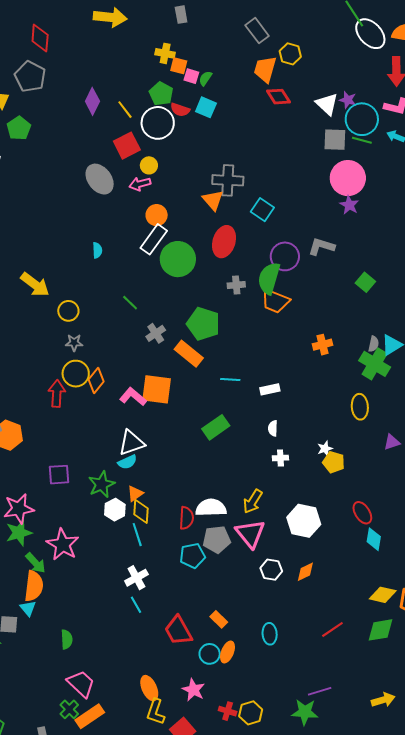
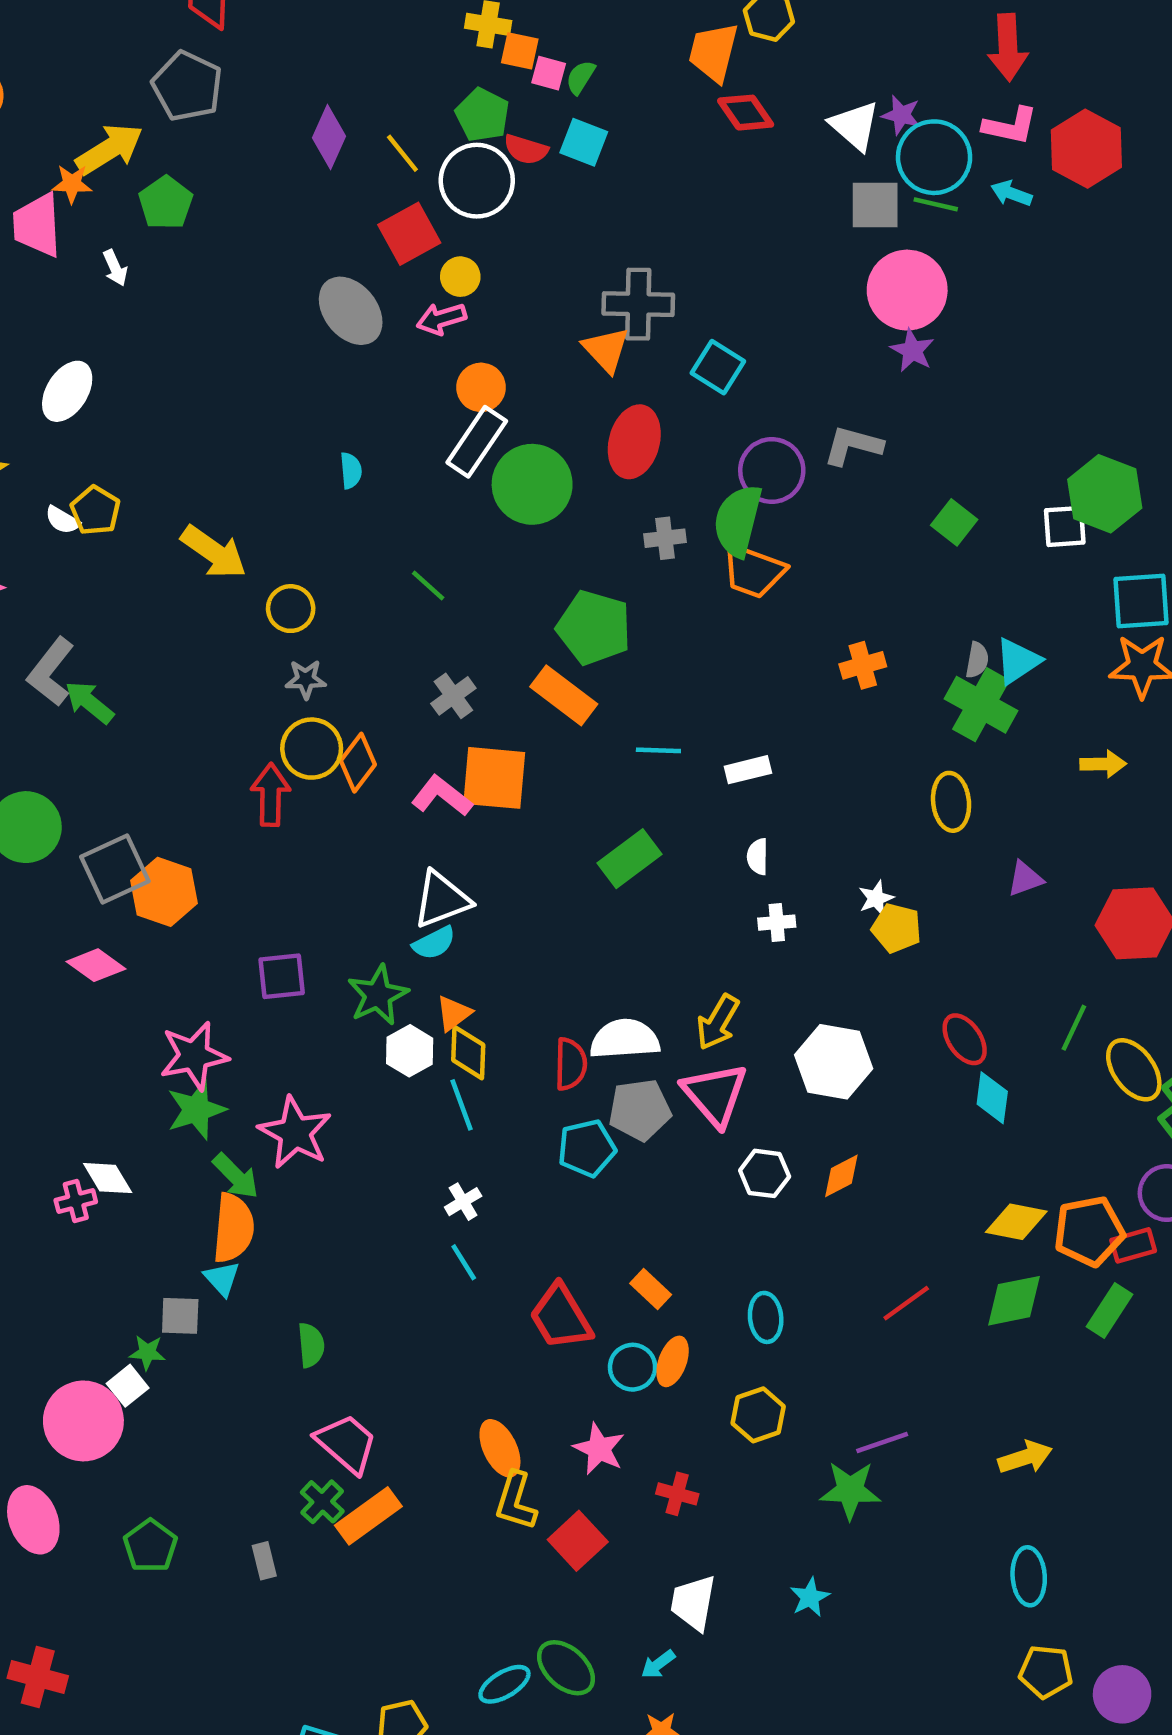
gray cross: (156, 333) -> (453, 696), moved
white cross: (136, 578) -> (463, 1202), size x0.7
yellow hexagon: (251, 713) -> (758, 1415), moved

